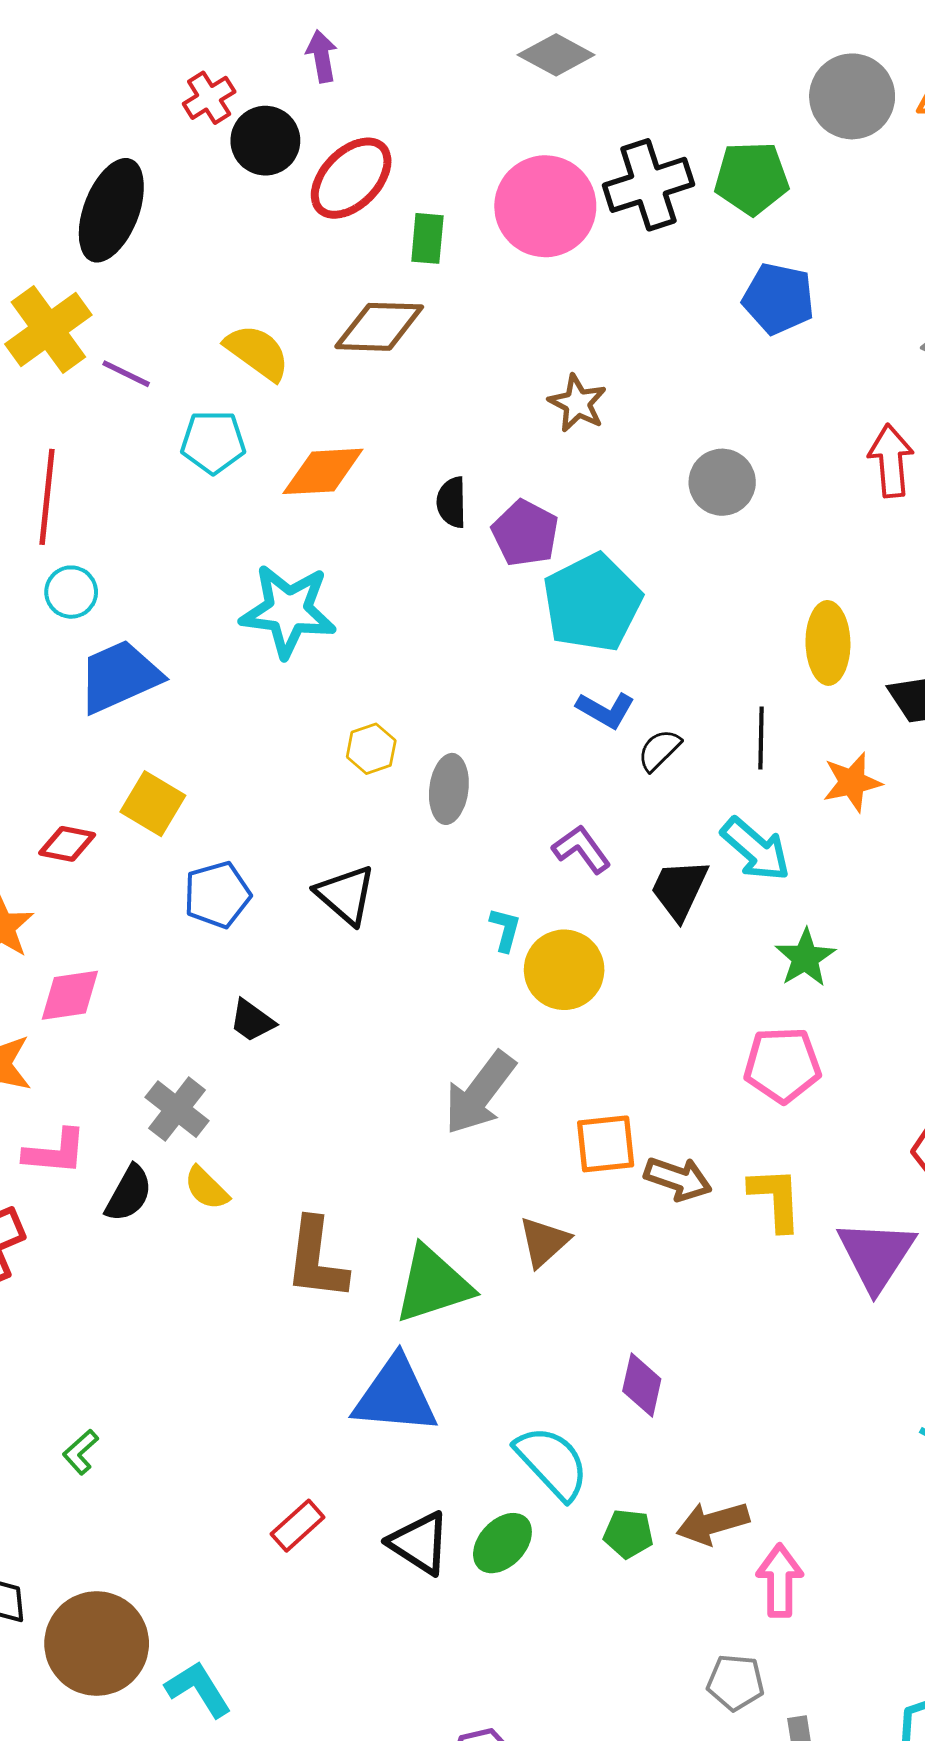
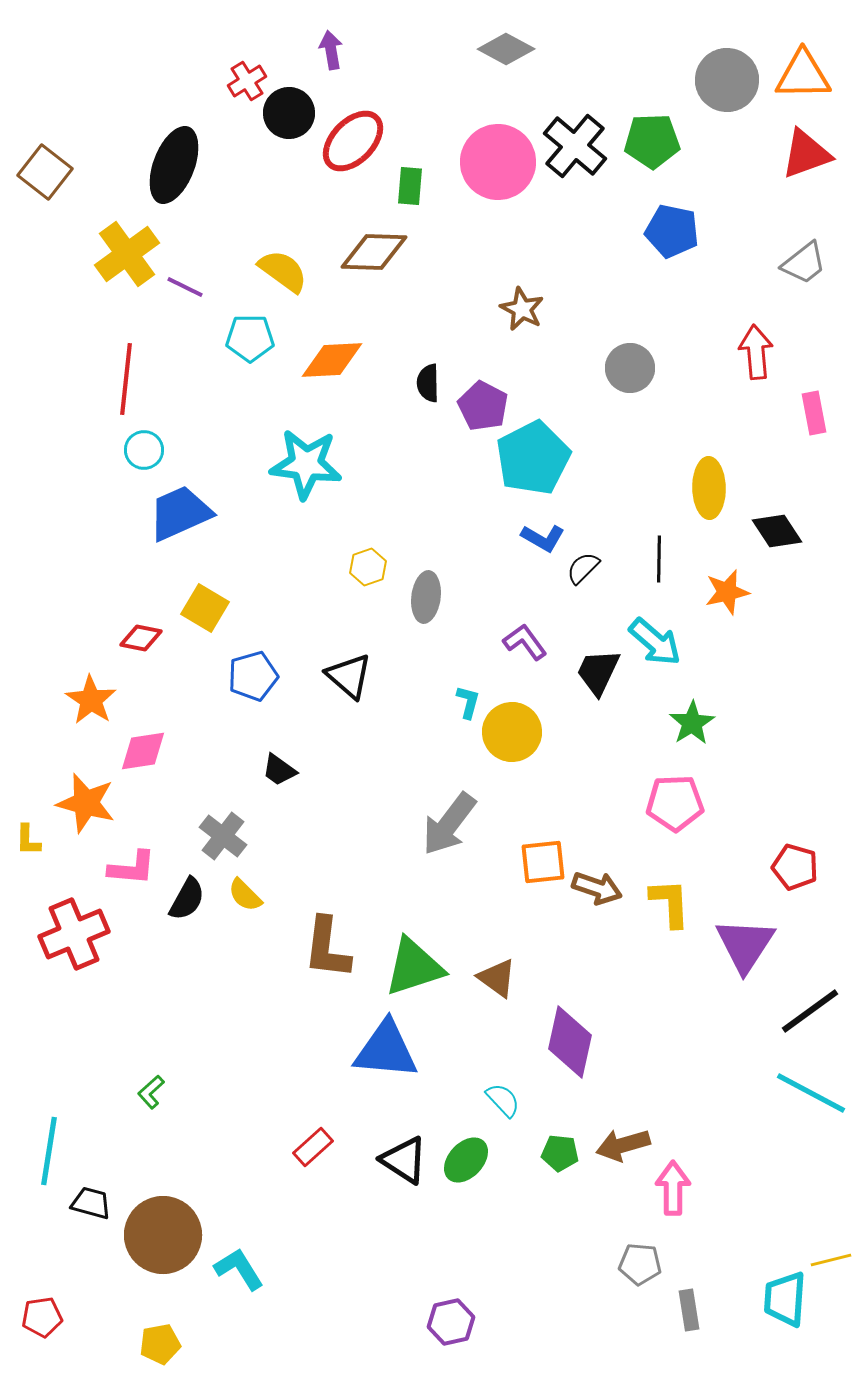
black cross: (648, 185) -> (575, 146), turned -32
brown triangle: (544, 1242) -> (497, 978), moved, turned -42
purple diamond: (642, 1385) -> (570, 1042), size x1.5
cyan semicircle: (552, 1463) -> (503, 1100), size x0.6

